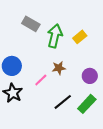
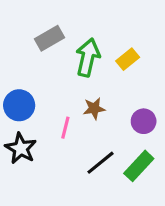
gray rectangle: (31, 24) -> (49, 38), turned -60
pink line: (41, 80) -> (65, 128), turned -32

